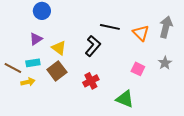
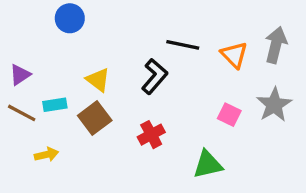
purple triangle: (36, 39) -> (20, 75), moved
gray star: (165, 63) -> (274, 105), size x1.5
yellow arrow: (28, 82) -> (47, 155), moved
green triangle: (125, 99) -> (208, 164), turned -36

